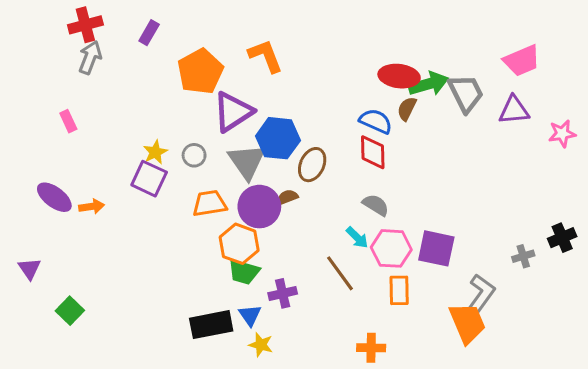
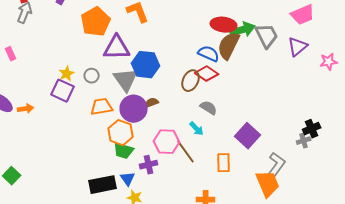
brown semicircle: (407, 109) -> (229, 46), size x1.8
purple triangle: (514, 110) -> (298, 47), turned -35
purple triangle: (233, 112) -> (117, 48), turned 32
red diamond: (373, 152) -> (207, 74), turned -55
brown ellipse: (312, 165) -> (191, 81), moved
black cross: (562, 238) -> (312, 129), moved
pink hexagon: (391, 248) -> (167, 142), moved
purple square: (436, 248) -> (248, 136), turned 30

